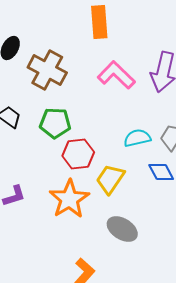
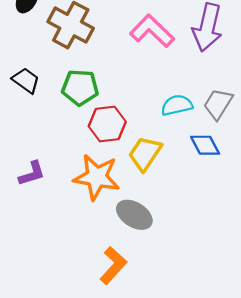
orange star: (69, 199) -> (97, 177), turned -30
gray ellipse: (122, 229) -> (134, 215), moved

